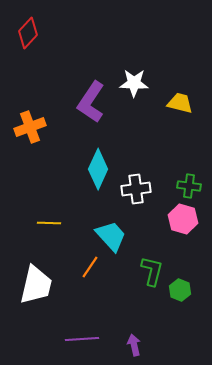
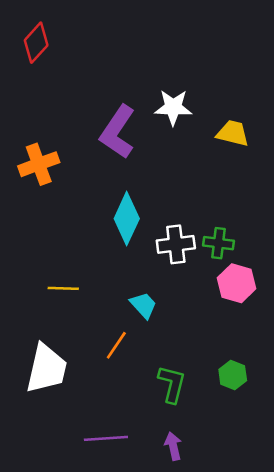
green cross: (189, 186) -> (218, 243), moved
cyan trapezoid: (111, 236) -> (143, 305), size x0.7
green L-shape: (152, 271) -> (172, 384), moved

